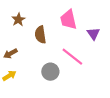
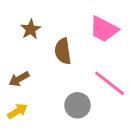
pink trapezoid: (68, 20) -> (104, 29), turned -50

